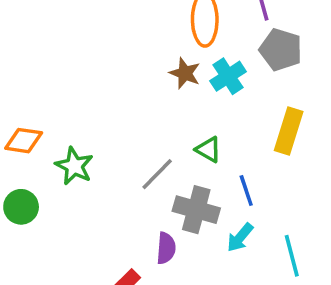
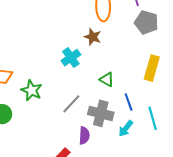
cyan cross: (228, 76) -> (71, 58), moved
gray line: (157, 174) -> (71, 104), moved
cyan line: (292, 256) -> (153, 118), moved

